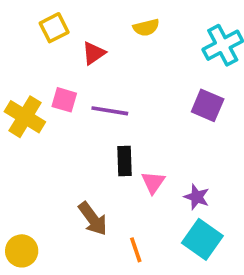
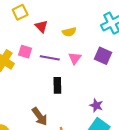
yellow semicircle: (146, 28) -> (69, 32), moved
red triangle: (94, 53) -> (41, 26), turned -40
pink triangle: (153, 182) -> (75, 58), moved

